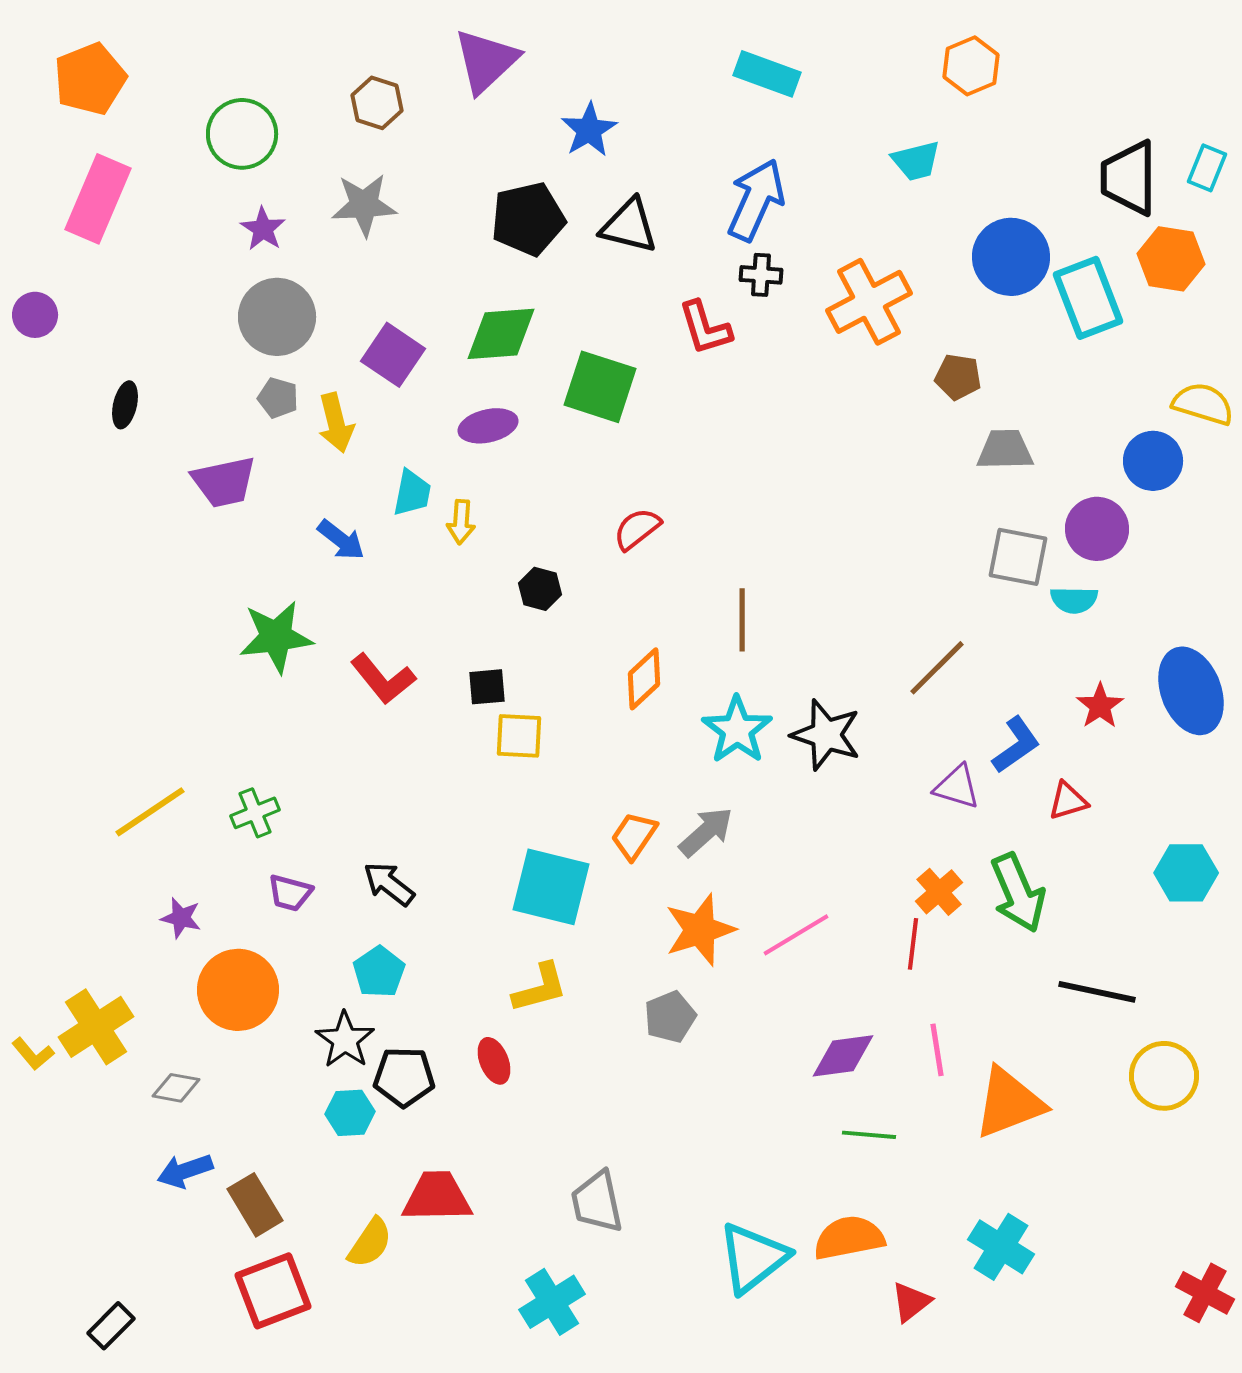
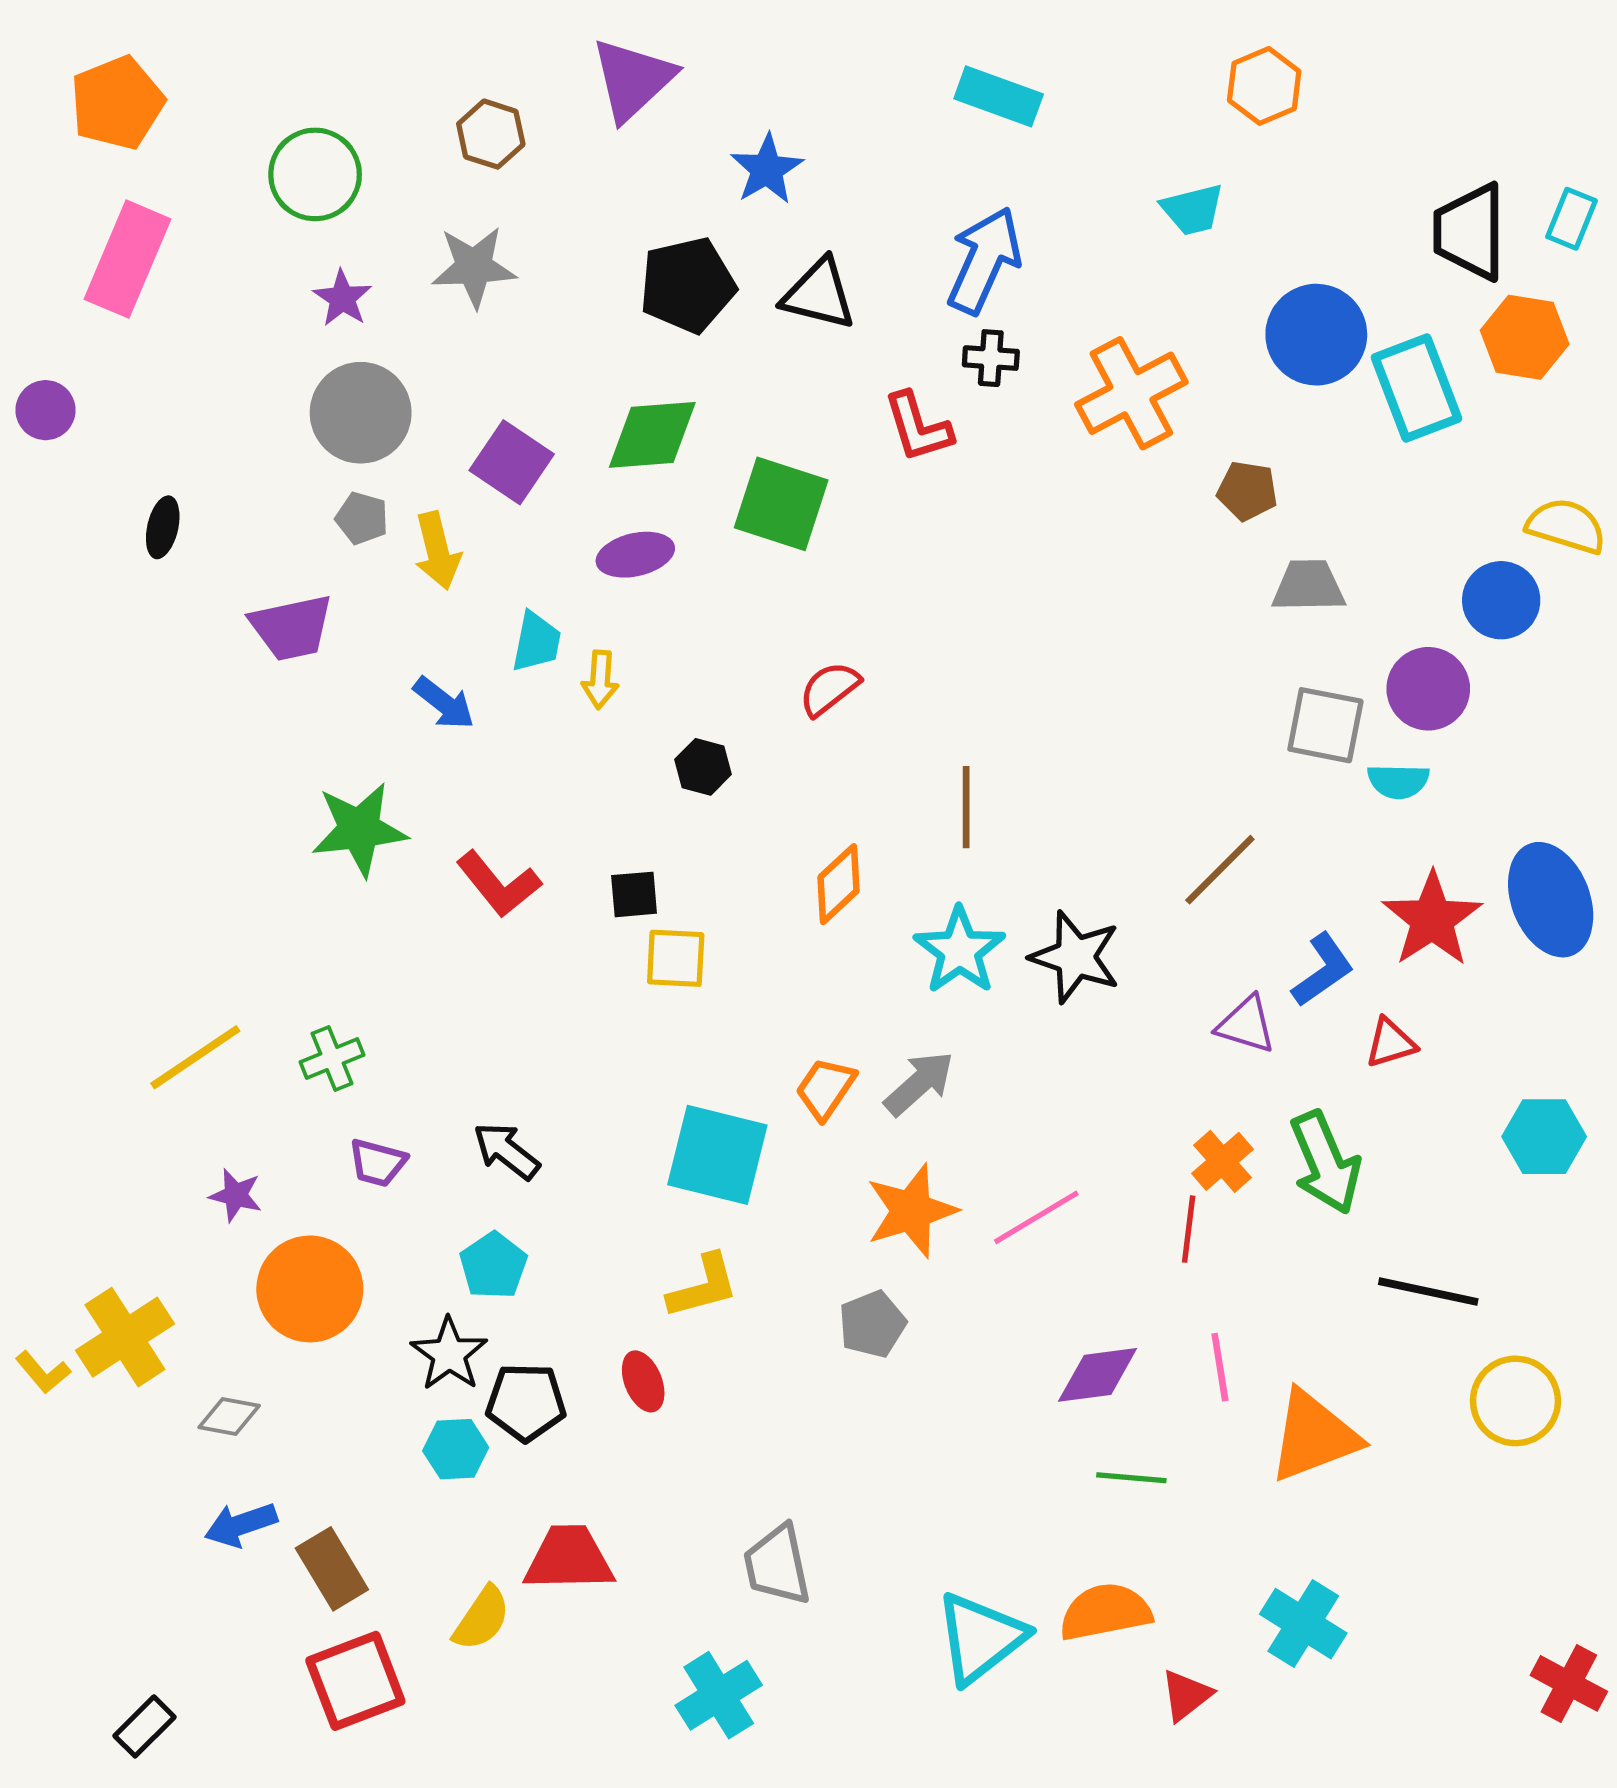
red star: (1100, 706) -> (1432, 919), size x1.6

